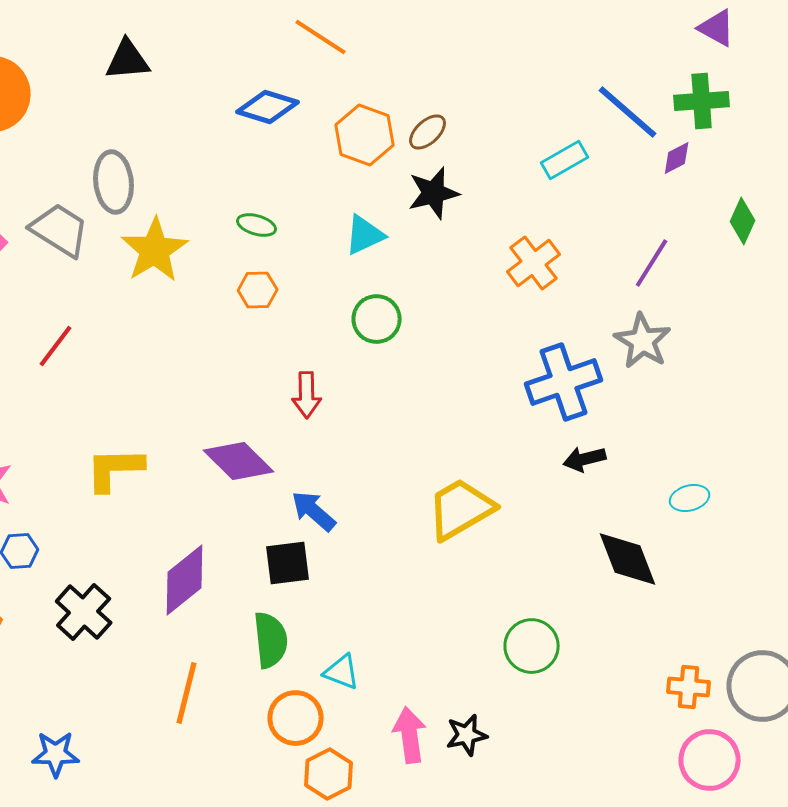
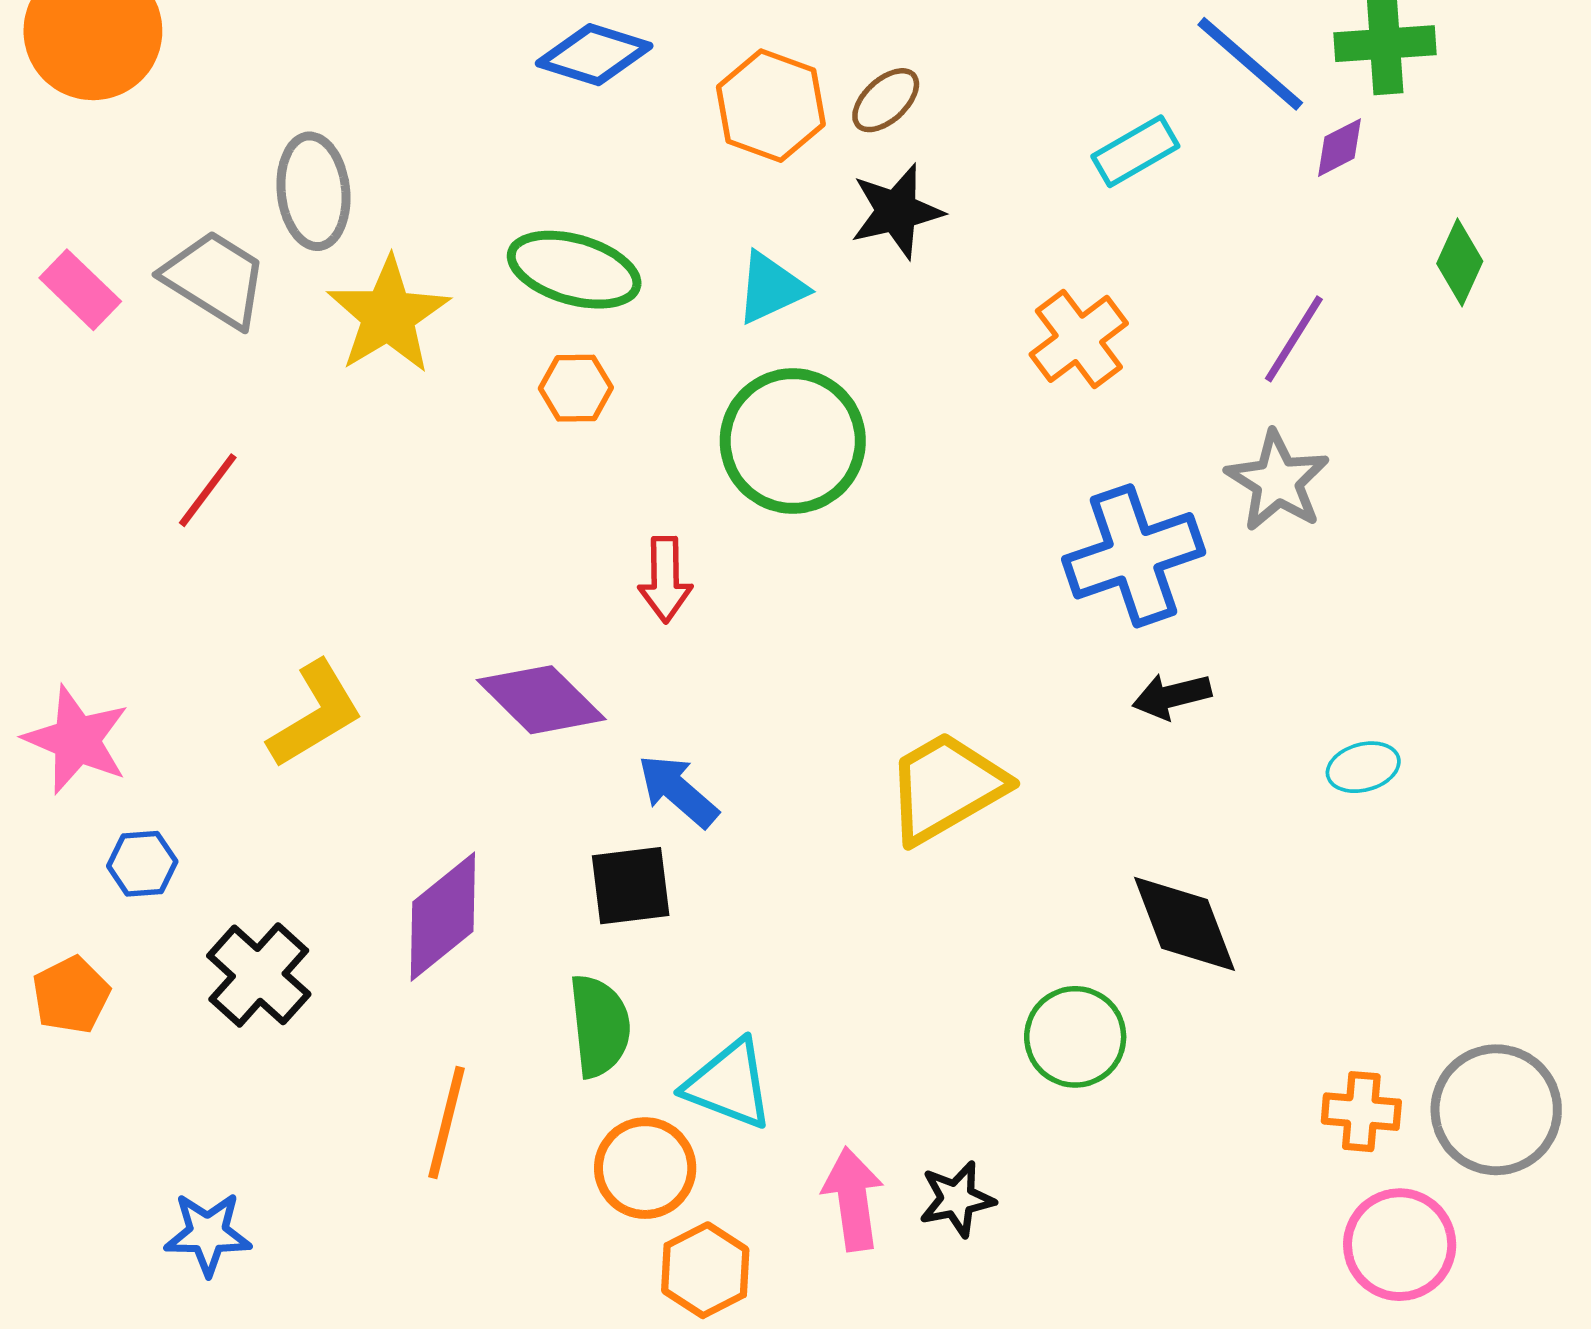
green ellipse: (257, 225) -> (574, 270), size x1.8
green circle: (377, 319) -> (793, 441), size x1.6
yellow L-shape: (115, 469) -> (315, 714), turned 150
black diamond: (628, 559) -> (1185, 924), moved
cyan triangle: (342, 672) -> (729, 1084), size x1.4

